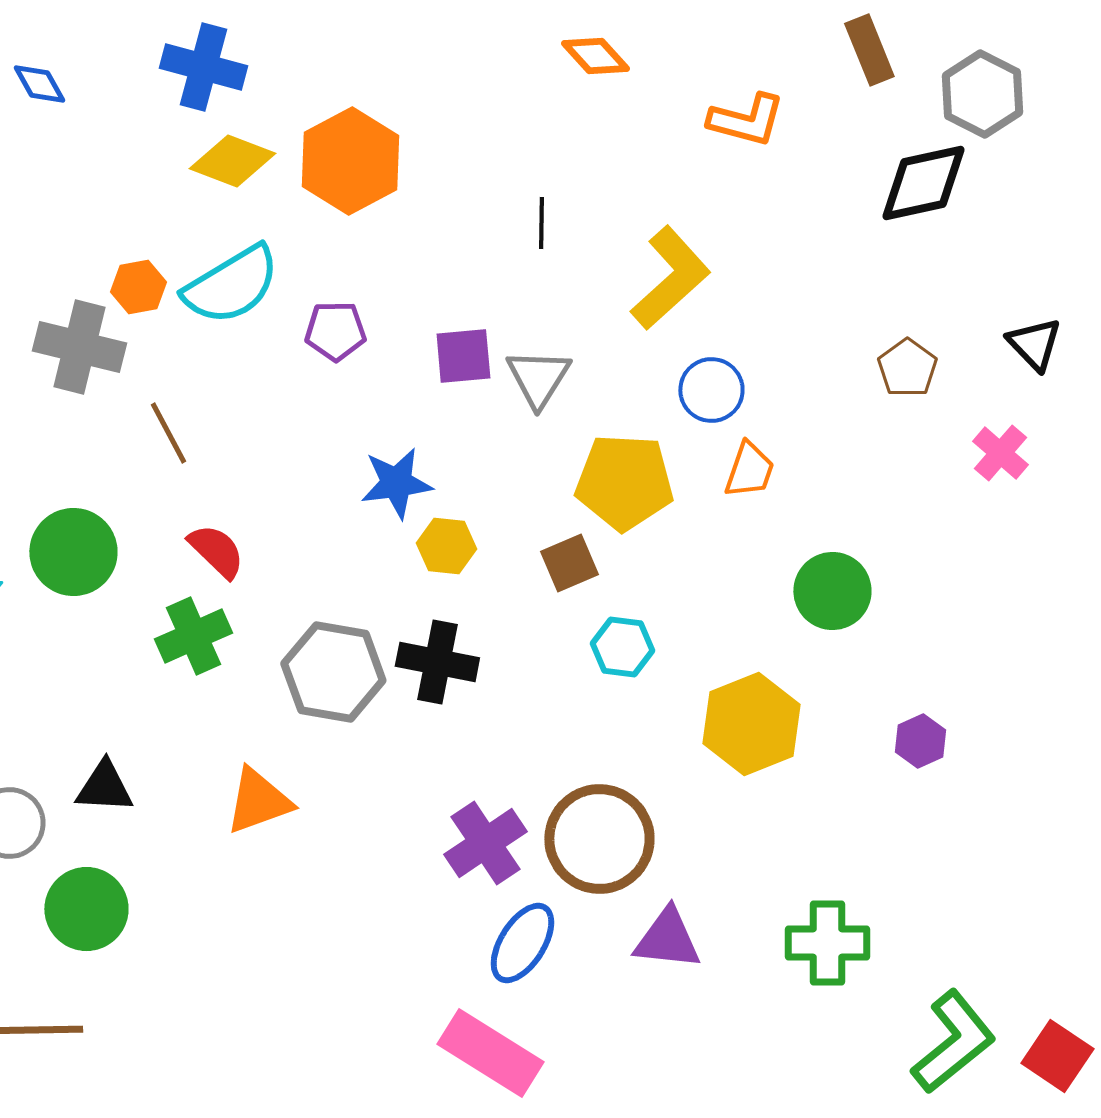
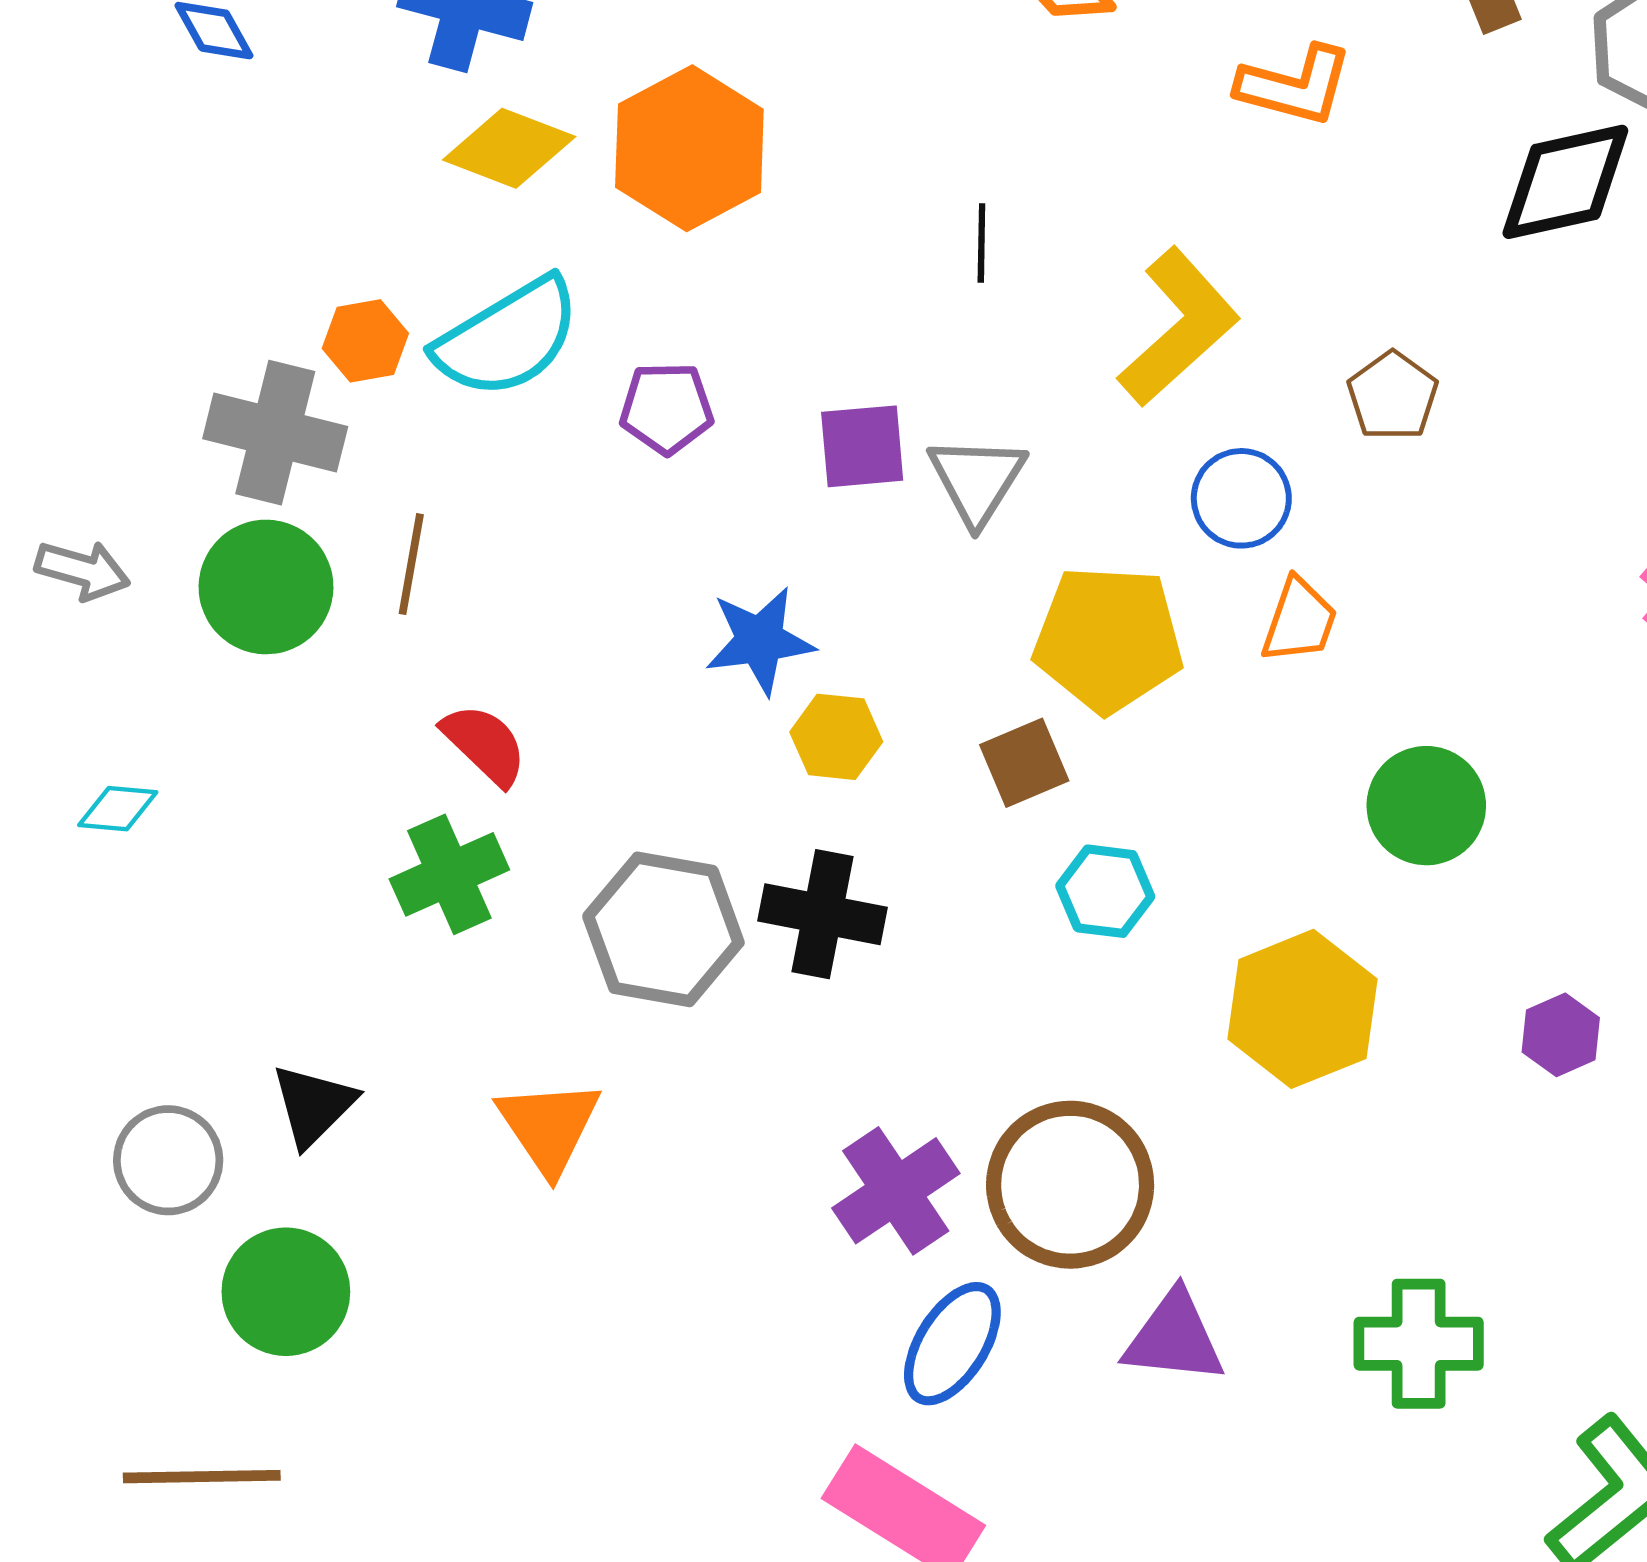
brown pentagon: (907, 368) -> (1393, 396), moved
brown line: (168, 433) -> (411, 564), turned 38
green circle: (73, 552) -> (266, 587), moved
black triangle: (104, 787) -> (313, 1105), turned -48
orange triangle: (258, 801) -> (549, 1127), turned -44

